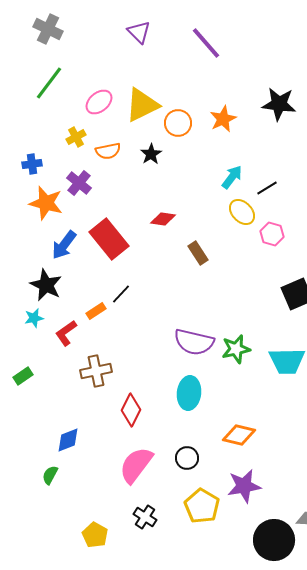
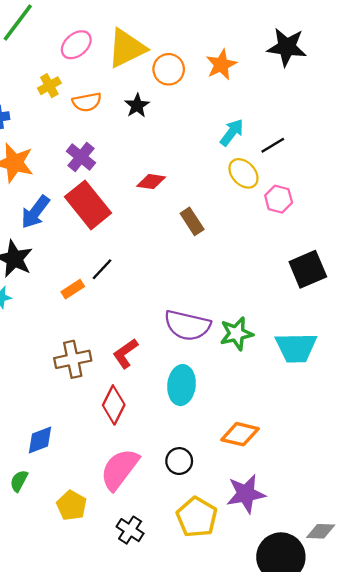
purple cross: (79, 183) -> (81, 157), moved
red L-shape: (66, 333) -> (125, 353), moved
yellow pentagon: (95, 535) -> (72, 505), moved

